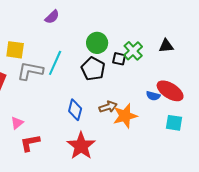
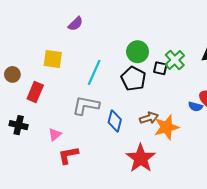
purple semicircle: (52, 17) -> (75, 24), moved
gray L-shape: (30, 71) -> (86, 105), moved
red star: (81, 146) -> (141, 158), moved

